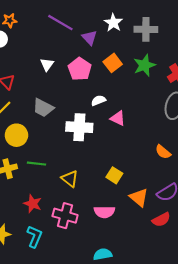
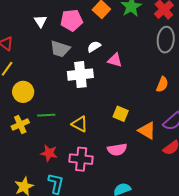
pink pentagon: (80, 69) -> (72, 20), turned -30
gray trapezoid: (43, 108) -> (60, 49), moved
orange semicircle: (163, 152) -> (162, 84), turned -98

